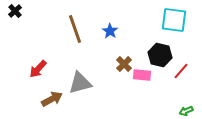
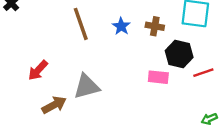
brown cross: (124, 64) -> (155, 26), moved, turned -35
red line: (181, 71) -> (203, 73), turned 30

